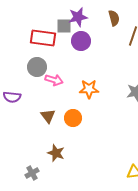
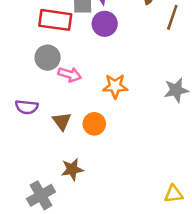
purple semicircle: (12, 97) -> (27, 107), moved
brown star: (56, 153) -> (72, 169), turned -30
gray cross: (32, 173) -> (41, 195), size x1.5

